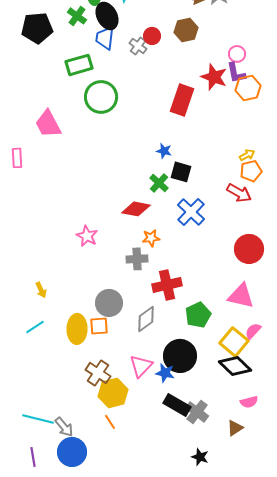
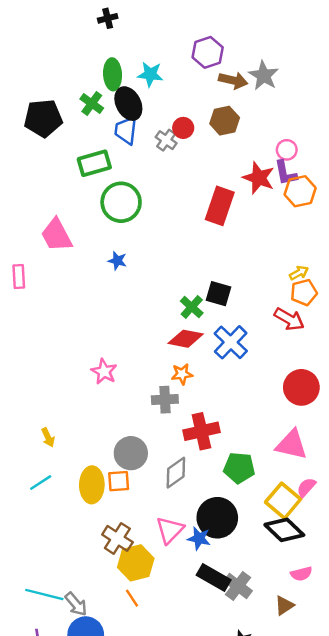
blue star: (164, 151) -> (117, 261), moved
red diamond: (136, 209) -> (186, 339), moved
green pentagon: (198, 315) -> (239, 468), turned 30

